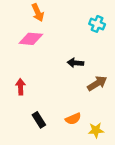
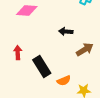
black rectangle: (39, 120) -> (42, 67), moved, size x1.5

